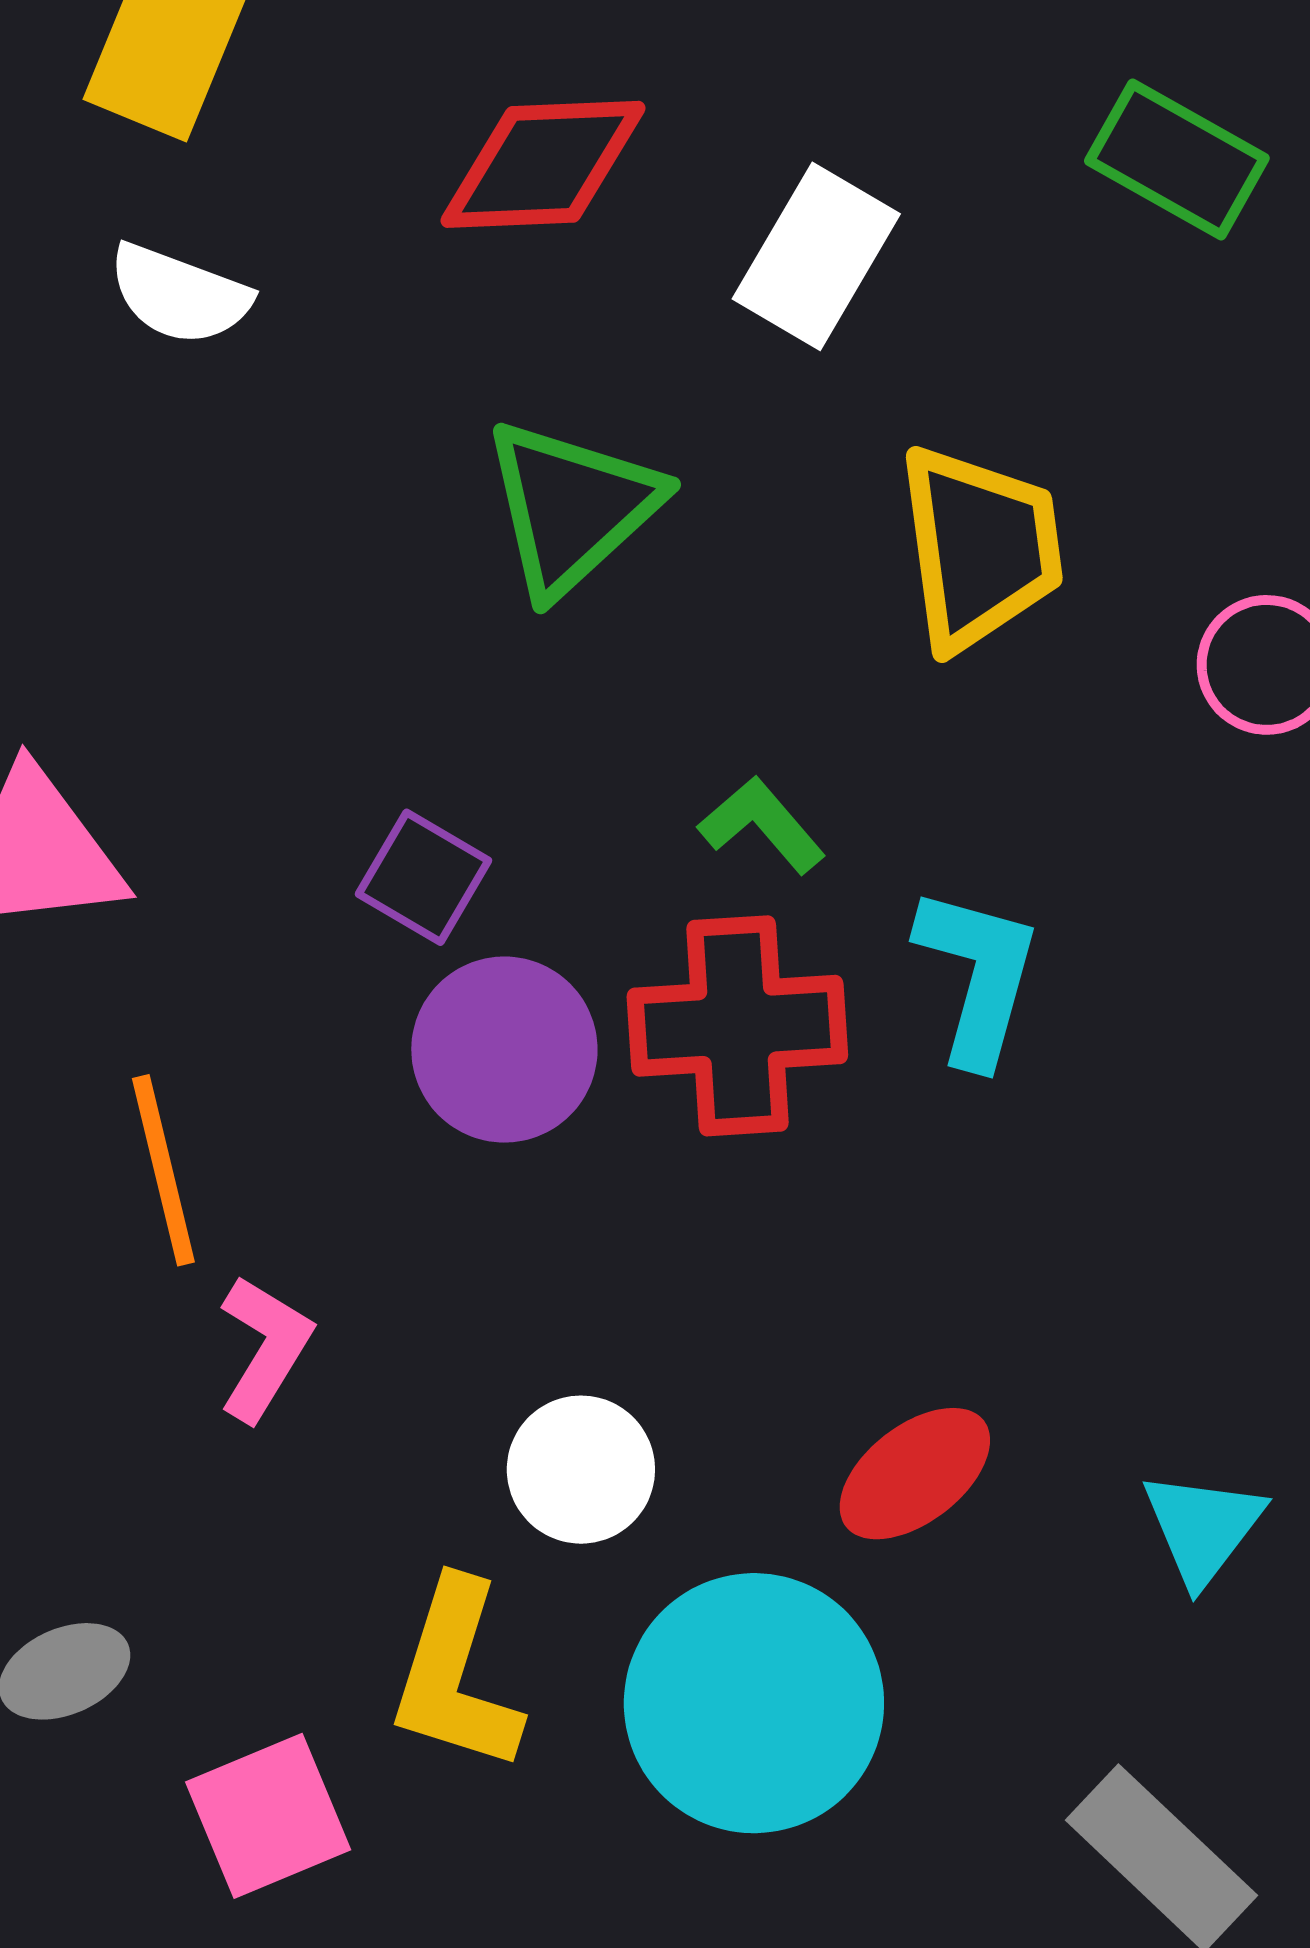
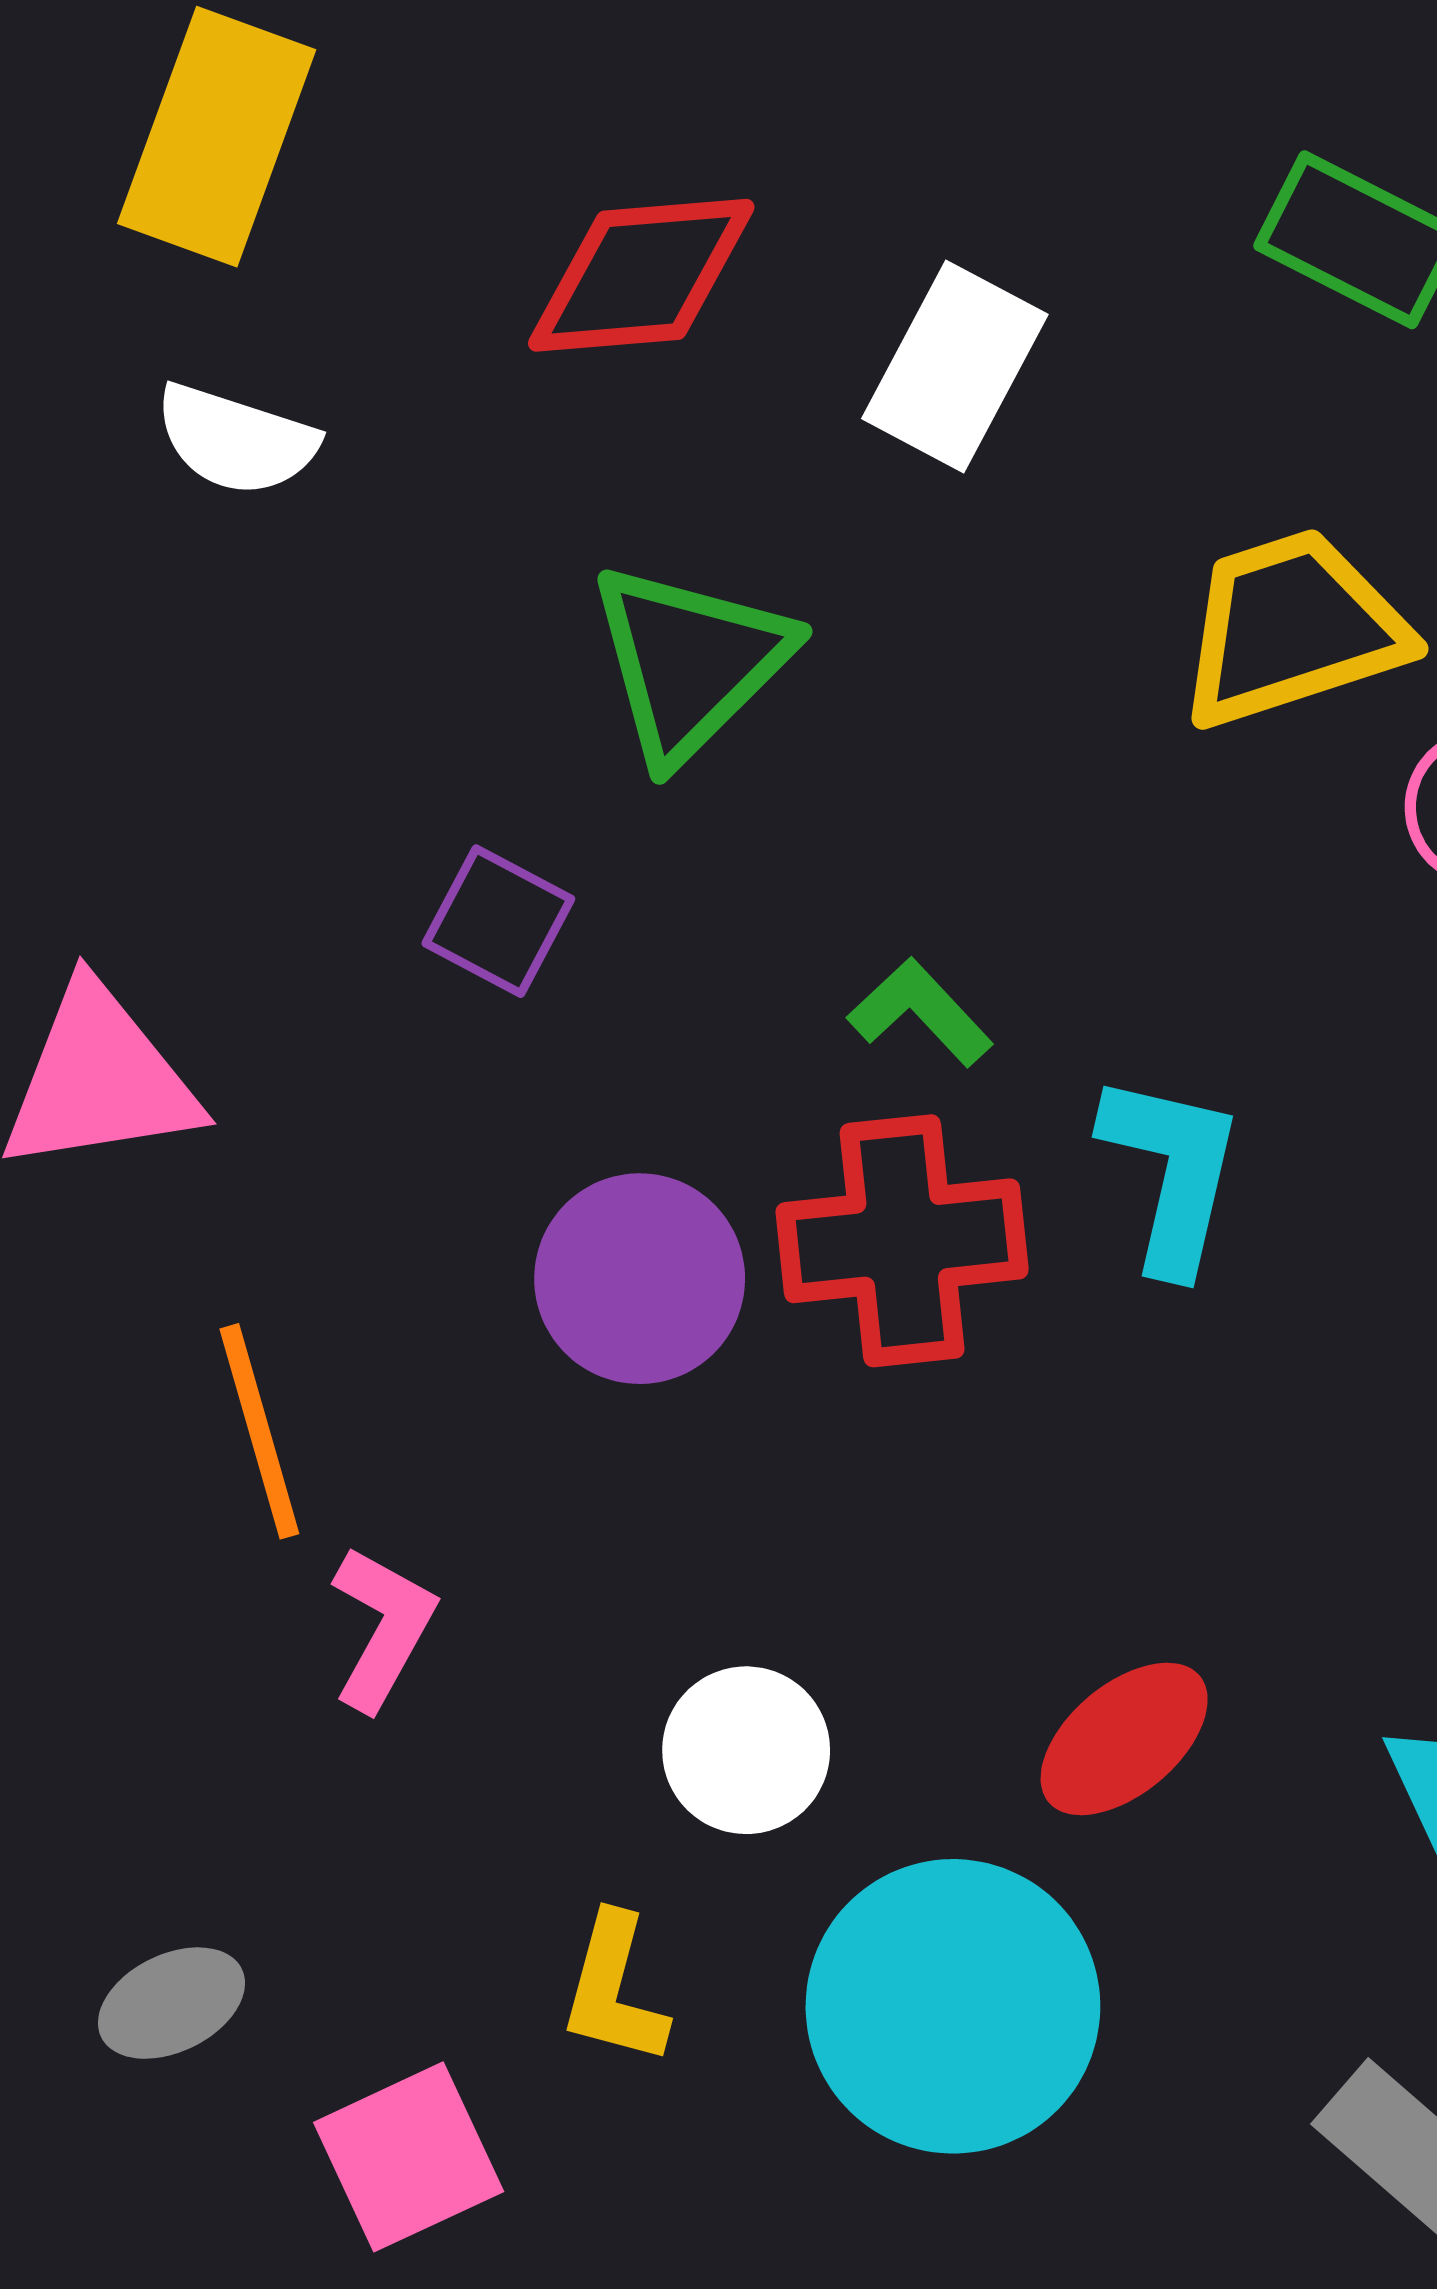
yellow trapezoid: (980, 548) -> (1292, 628), moved, turned -98
purple square: (423, 877) -> (498, 921), moved
yellow L-shape: (456, 1676) -> (614, 1990), size x0.7

